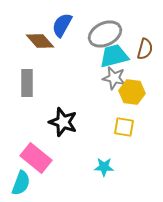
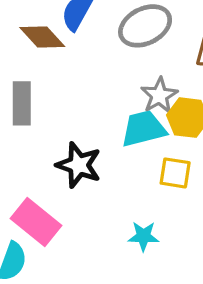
cyan trapezoid: (114, 56) -> (143, 129), moved
gray star: (114, 78) -> (159, 95), turned 30

